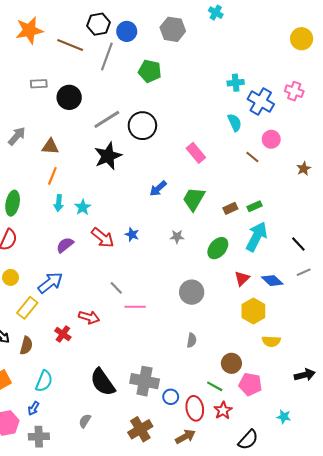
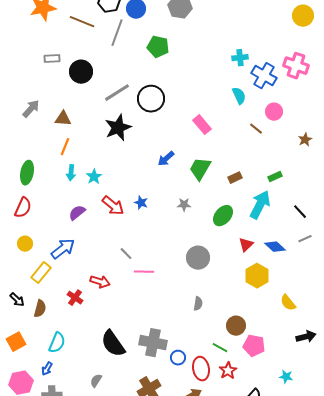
pink cross: (294, 91) -> (296, 66), size x1.4
green rectangle: (254, 206) -> (275, 177), moved
yellow semicircle: (271, 341) -> (288, 303), moved, turned 48

